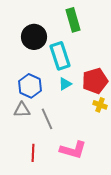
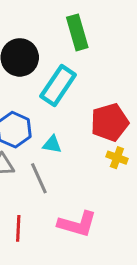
cyan rectangle: (60, 56) -> (58, 85), turned 52
cyan triangle: (65, 84) -> (52, 144), moved, turned 40

